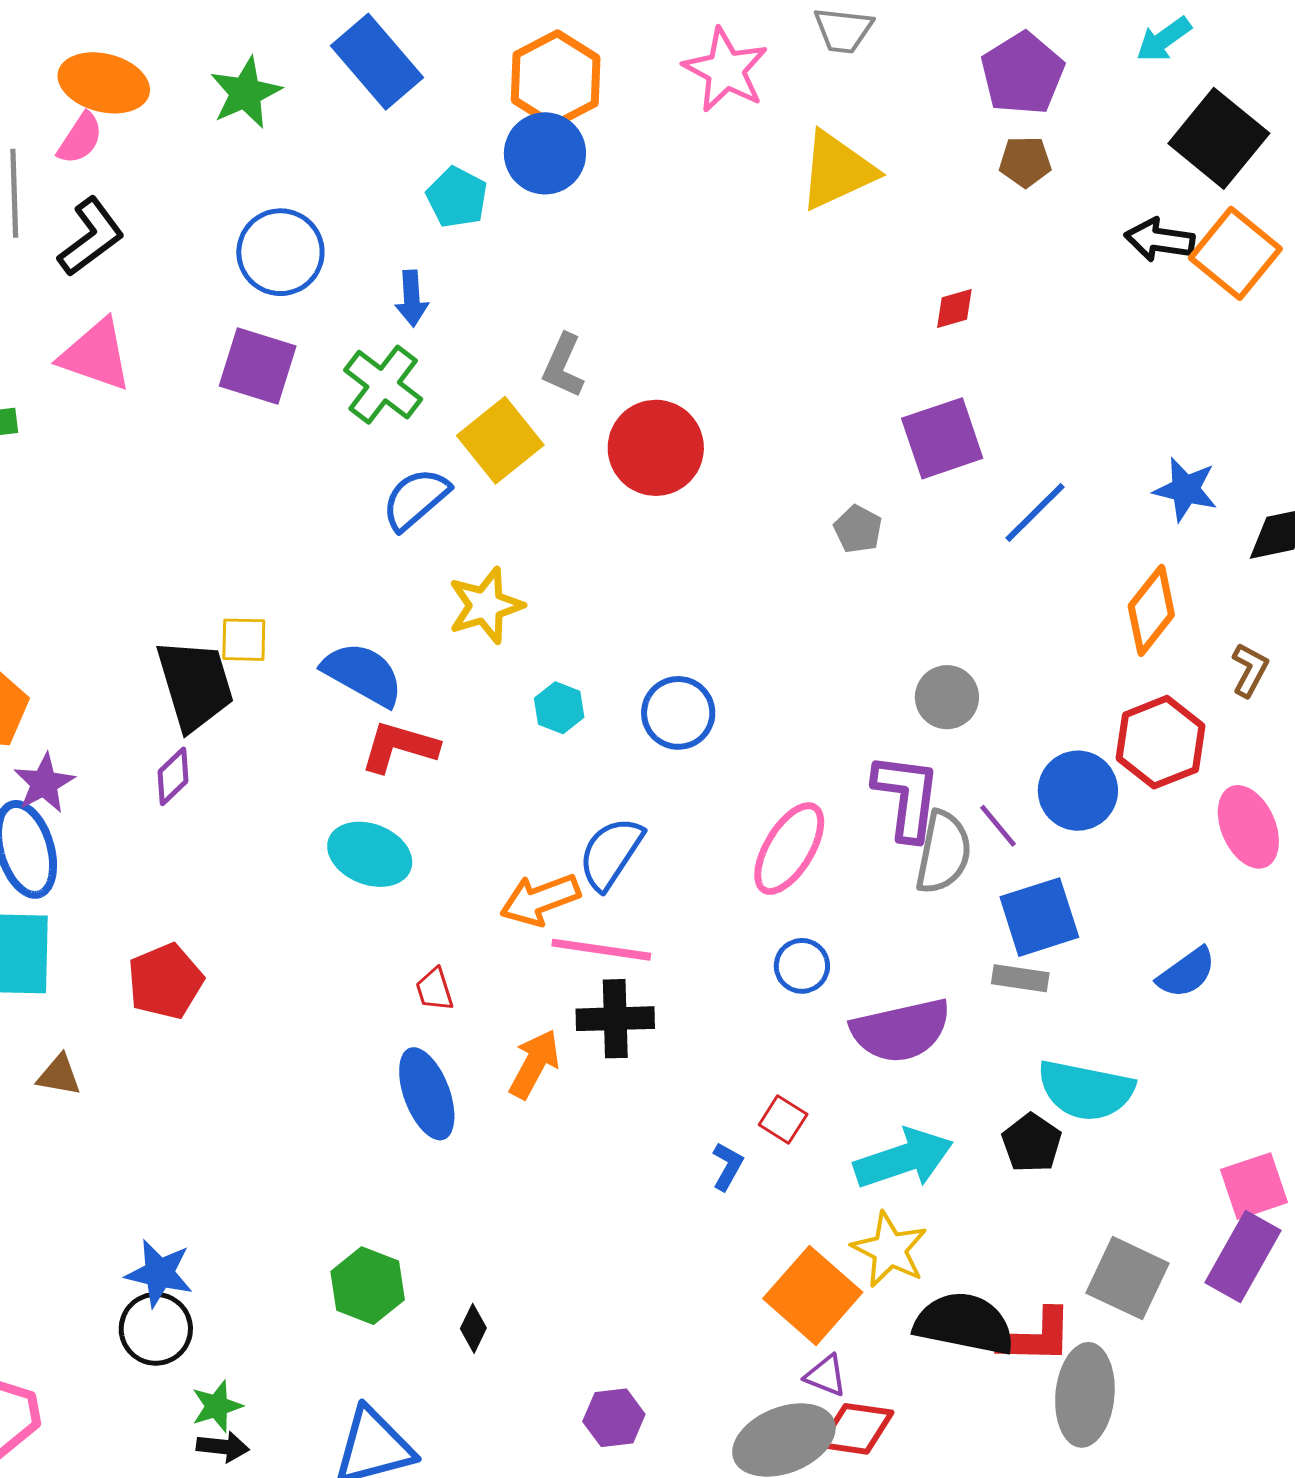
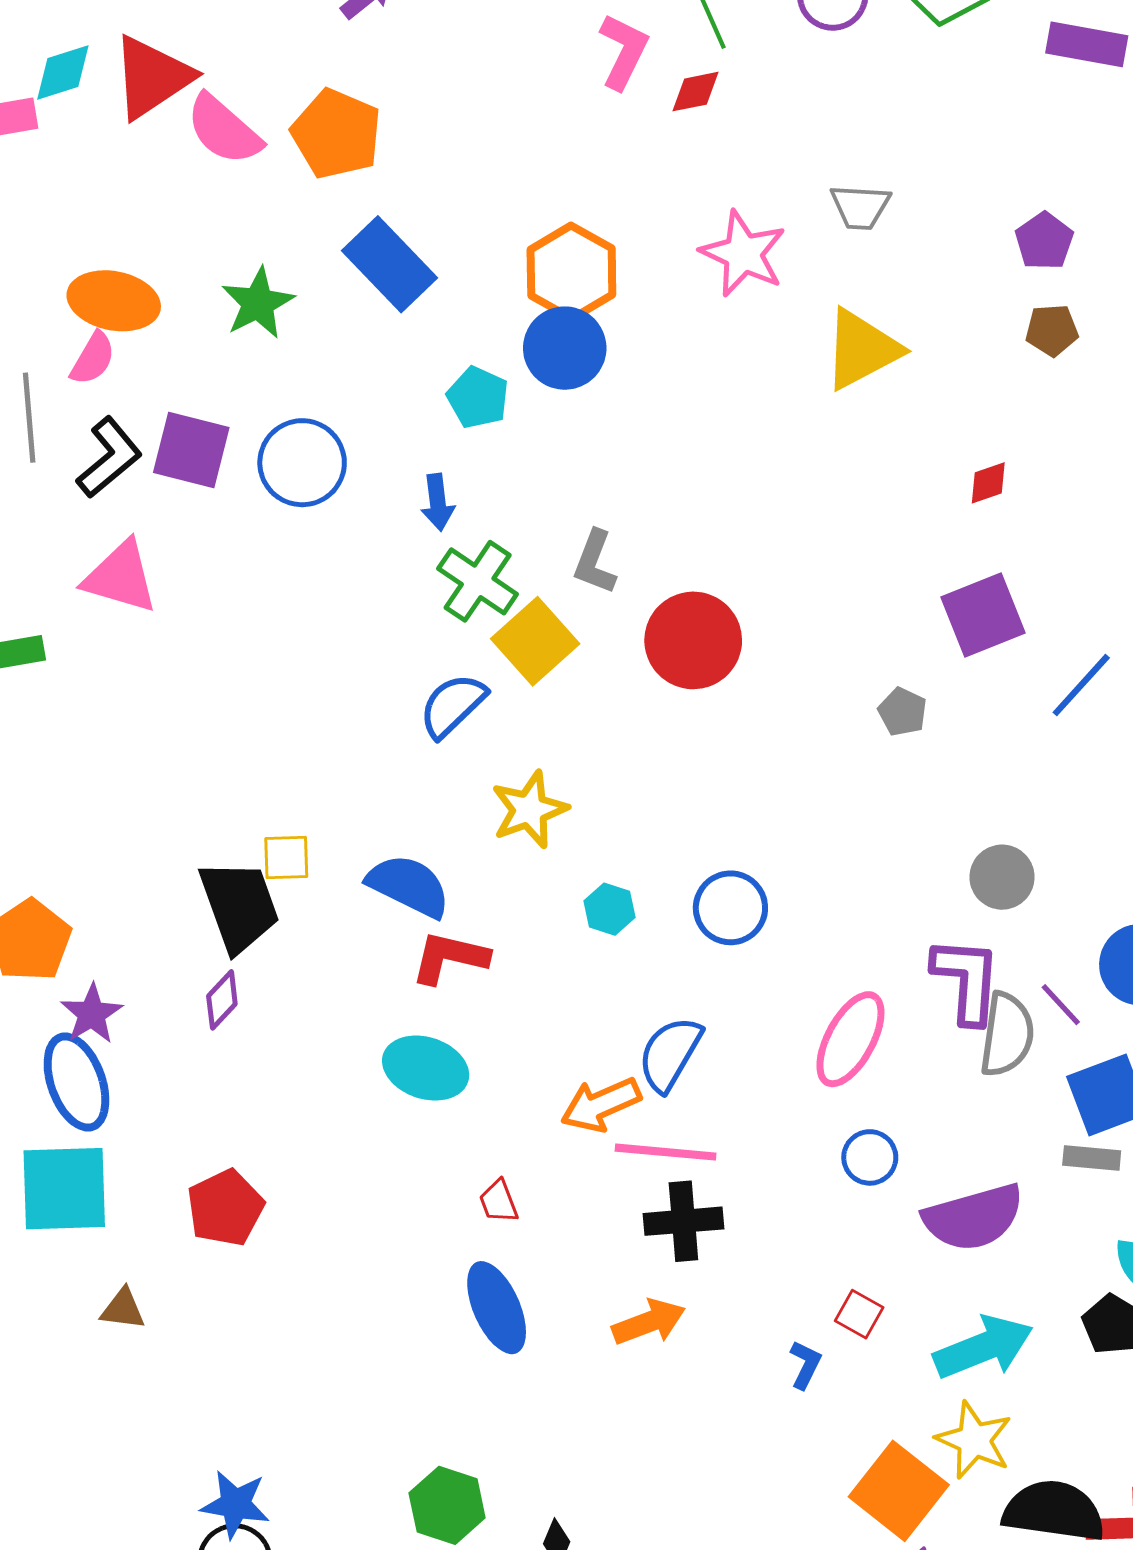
purple pentagon: (1022, 74) -> (1044, 241), size x0.7
purple square: (258, 366) -> (191, 450), moved
green cross: (383, 385) -> (478, 581), moved
orange arrow: (534, 1064) -> (649, 1322), moved, turned 44

